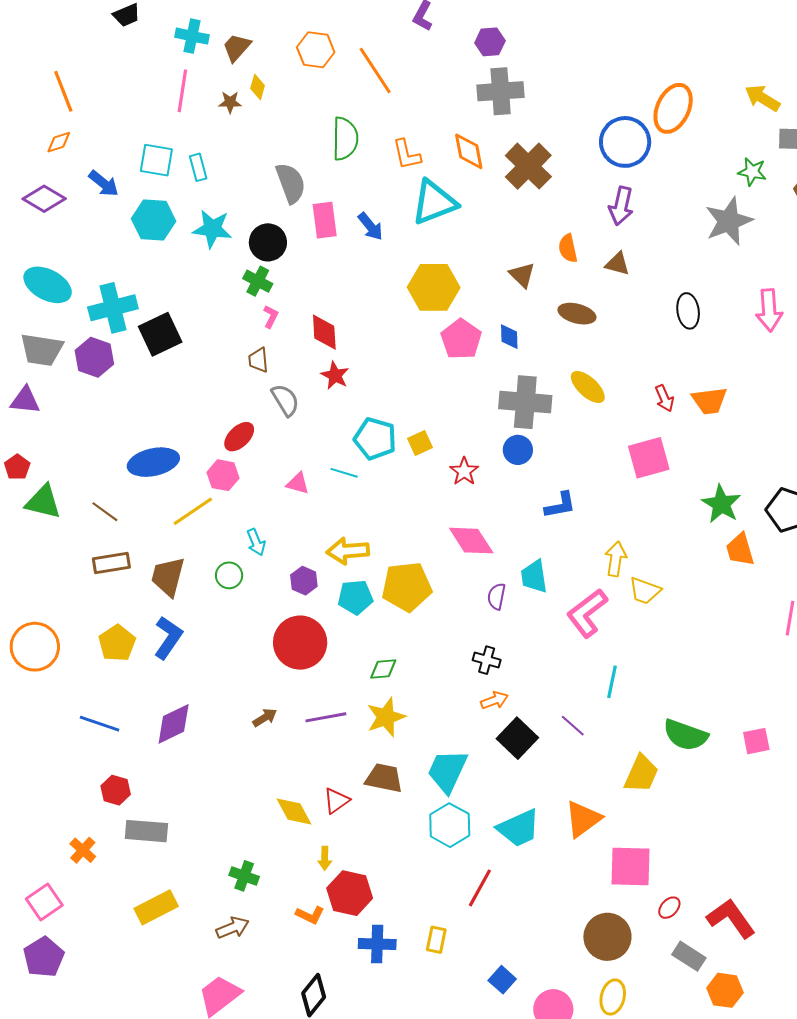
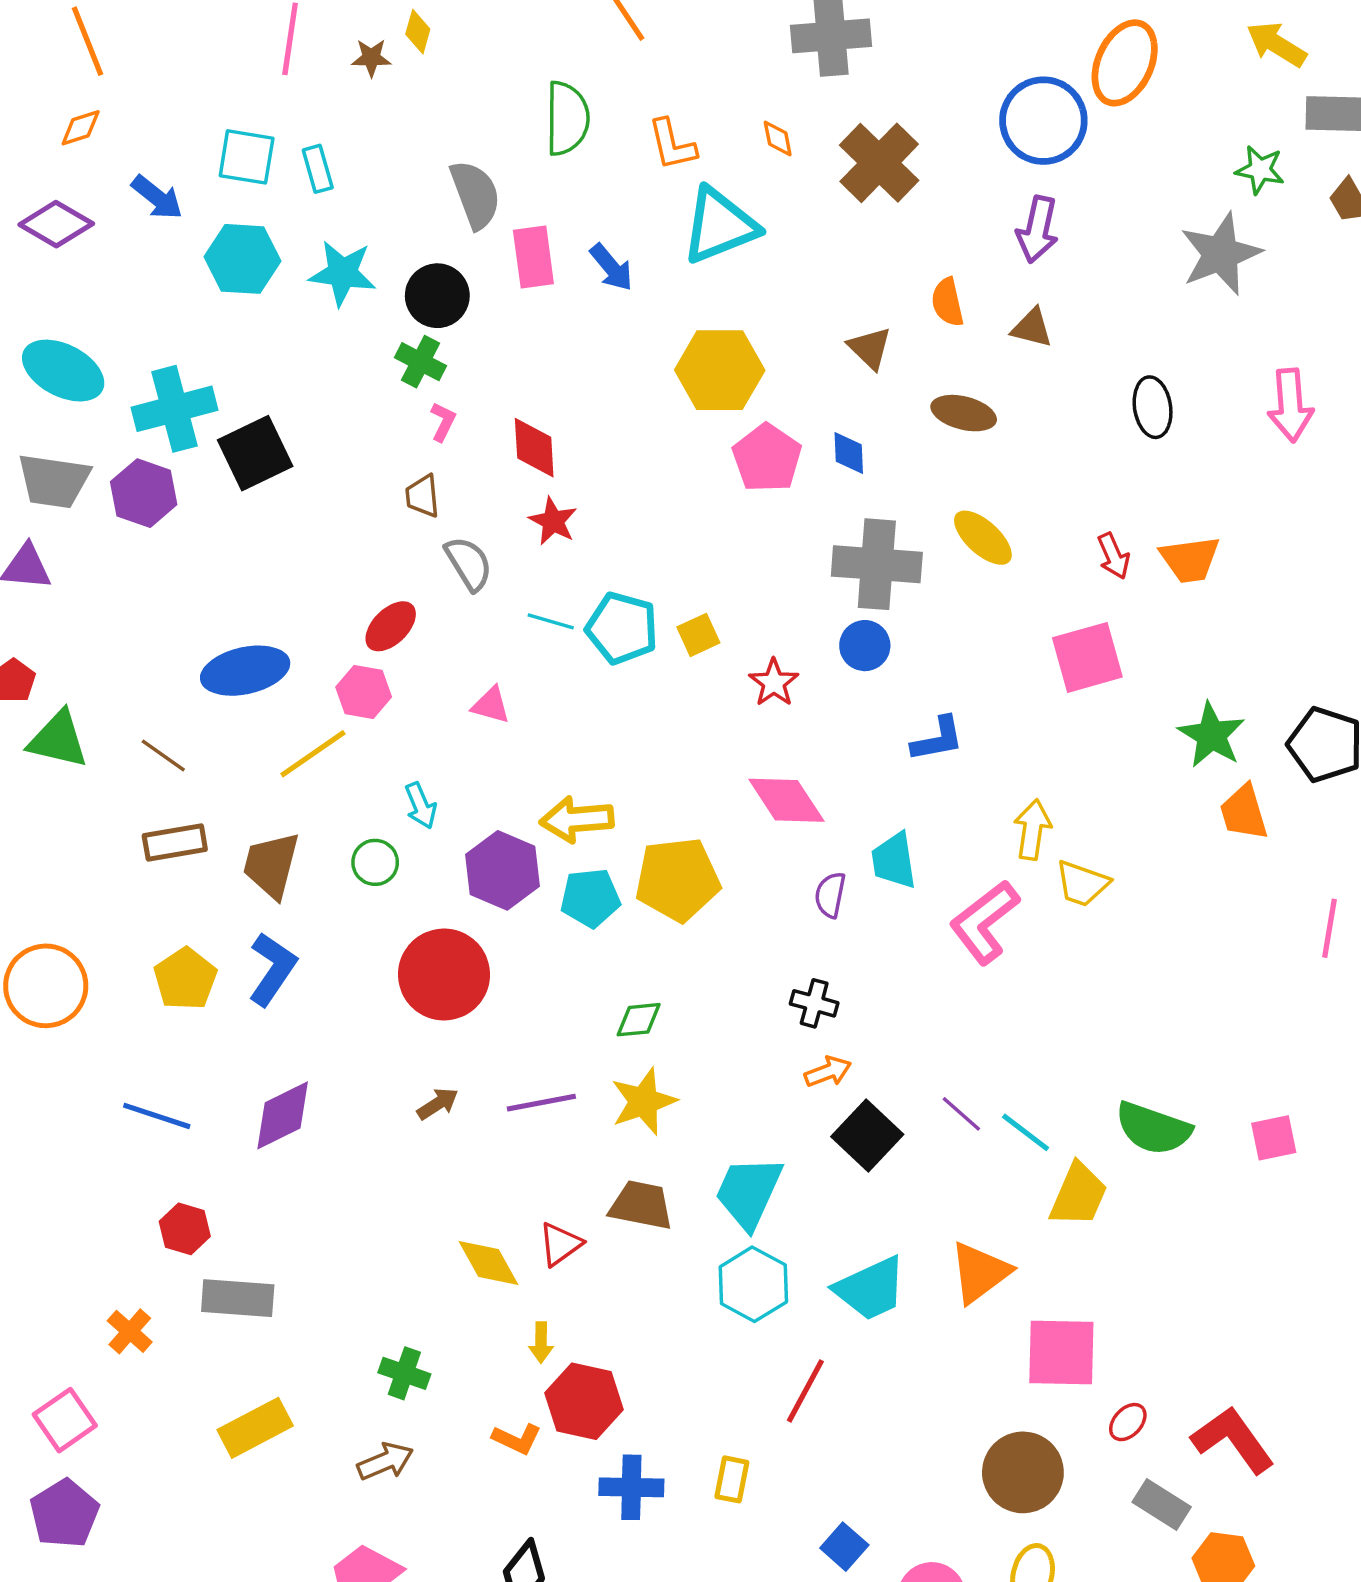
orange diamond: (469, 151) -> (778, 138), size x0.6
cyan line: (344, 473) -> (551, 621), moved
purple hexagon: (304, 581) -> (502, 870), size x1.6
red circle: (300, 643) -> (444, 975), moved
cyan line: (612, 682) -> (1026, 1132), moved, turned -64

